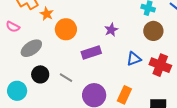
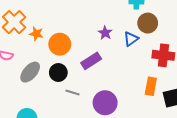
blue triangle: (134, 59) -> (131, 39), moved
black circle: (40, 74) -> (58, 72), moved
orange rectangle: (124, 95) -> (151, 86), moved

